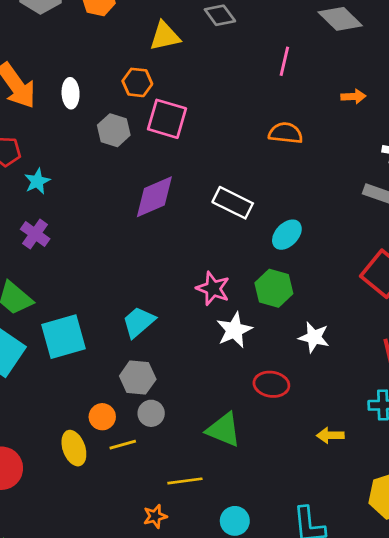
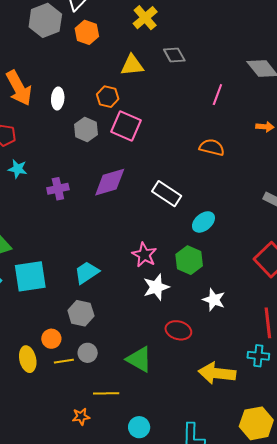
cyan star: (37, 181) -> (18, 169), moved, turned 30
purple cross: (35, 234) -> (58, 189), moved, turned 35
gray circle: (151, 413) -> (88, 353), moved
yellow arrow: (330, 435) -> (217, 373), size x1.8

